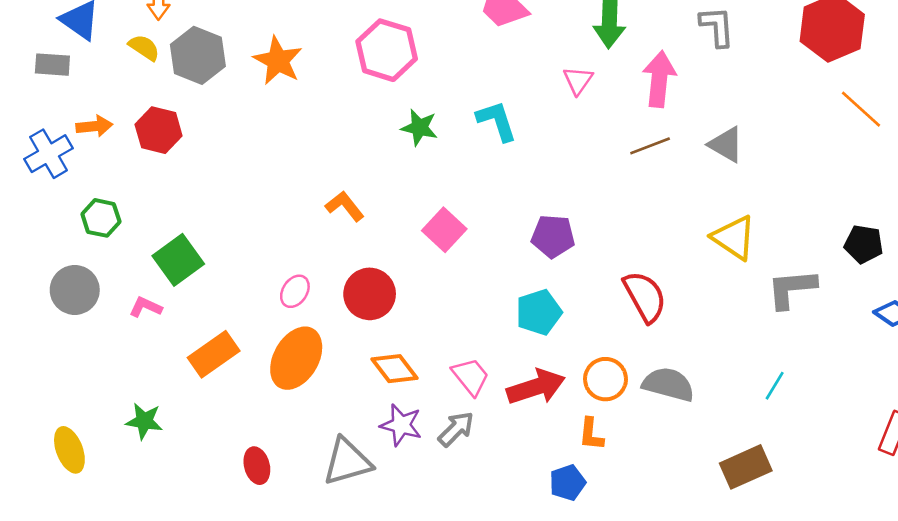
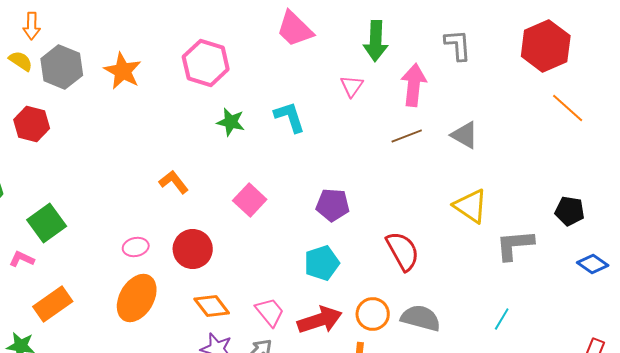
pink ellipse: (295, 291) -> (136, 247), turned 45
orange rectangle: (214, 354) -> (53, 304), moved

